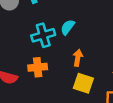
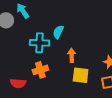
cyan cross: (43, 35) -> (40, 43), turned 30

